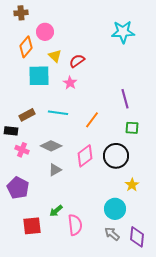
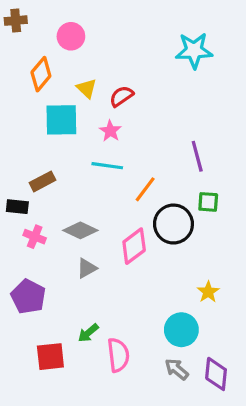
brown cross: (21, 13) -> (16, 21), moved
pink circle: (45, 32) -> (71, 36), moved
cyan line: (58, 113) -> (107, 166), moved
black circle: (116, 156) -> (173, 224), moved

